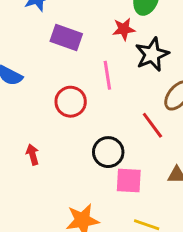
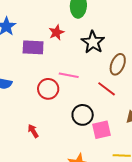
red star: (124, 29) -> (56, 32), moved
pink line: (107, 75) -> (69, 75), moved, turned -54

